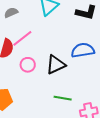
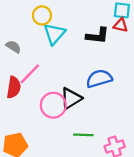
gray semicircle: (11, 13) -> (13, 47), turned 64
pink circle: (28, 65) -> (53, 105), moved, size x1.5

